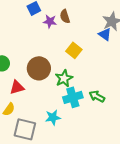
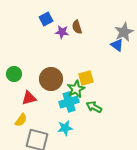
yellow square: (74, 50) -> (86, 78), moved, turned 35
green arrow: (97, 96) -> (94, 107), moved
cyan cross: (73, 97) -> (69, 102), moved

